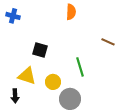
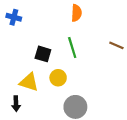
green line: (80, 67) -> (72, 48), moved
yellow circle: (53, 82) -> (58, 78), moved

